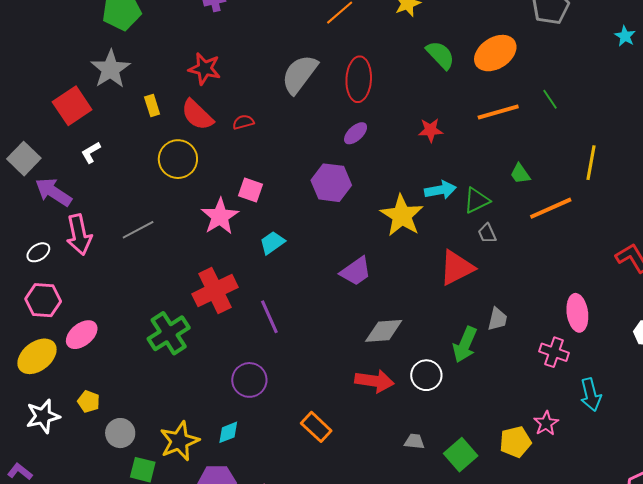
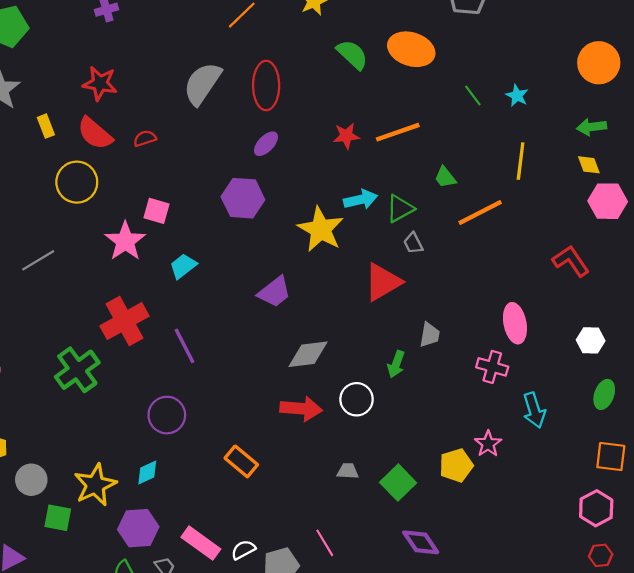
cyan star: (625, 36) -> (517, 96), moved
orange ellipse: (495, 53) -> (411, 49), turned 54
orange line: (498, 112) -> (398, 132), moved
green arrow: (465, 345) -> (396, 364), size x0.7

